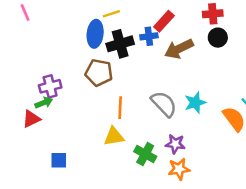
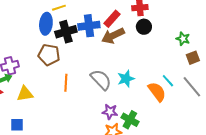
red rectangle: (164, 21) -> (112, 19), moved
blue cross: (149, 36) -> (89, 26), size x1.5
yellow triangle: (114, 136) -> (25, 94), moved
green cross: (145, 154) -> (130, 120), moved

